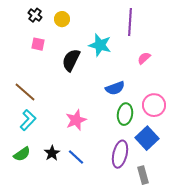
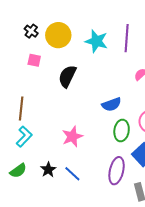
yellow circle: (62, 19) -> (58, 35), size x1.6
cyan star: (100, 45) -> (96, 41), moved
brown line: (25, 92) -> (21, 108), turned 55

